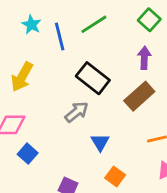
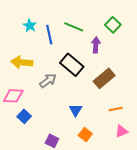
green line: (94, 24) -> (74, 27), turned 54
purple arrow: (144, 58) -> (96, 45), moved
yellow arrow: (22, 77) -> (22, 62), turned 65
gray arrow: (77, 112) -> (48, 81), moved

